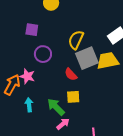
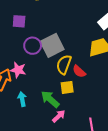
yellow semicircle: (76, 40) -> (64, 65), moved
gray square: (87, 58) -> (52, 45), moved
red semicircle: (71, 74) -> (79, 71), moved

